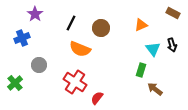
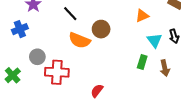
black line: (71, 23) -> (70, 14), turned -70
brown circle: (101, 28) -> (101, 29), moved
red cross: (75, 82) -> (57, 72), moved, turned -30
brown arrow: (155, 89) -> (165, 68), moved, turned -140

